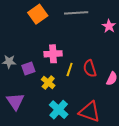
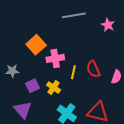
orange square: (38, 14) -> (36, 45), moved
purple square: (28, 68) -> (32, 86), moved

